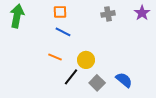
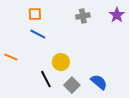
orange line: (55, 57) -> (11, 57), moved
black line: (71, 77) -> (46, 79), turned -66

